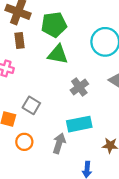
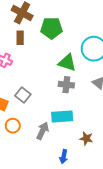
green triangle: (58, 54) -> (67, 63), moved
gray cross: (79, 87) -> (66, 85), turned 35

